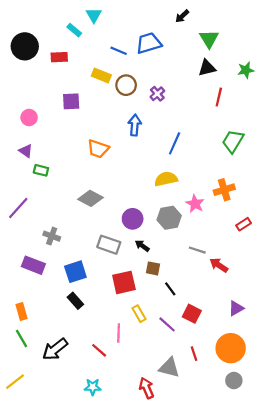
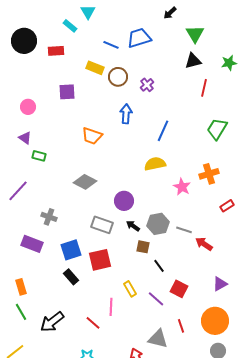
gray hexagon: (169, 218) -> (158, 224), moved
red square: (124, 282) -> (100, 260), moved

